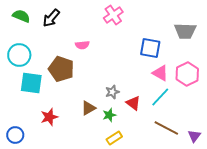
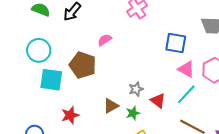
pink semicircle: (82, 45) -> (105, 40), turned 152

